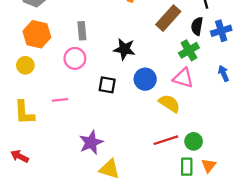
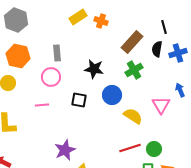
green cross: (189, 50) -> (134, 70), moved
pink triangle: (183, 78) -> (161, 105), moved, turned 42
pink line: (60, 100) -> (42, 105), moved

